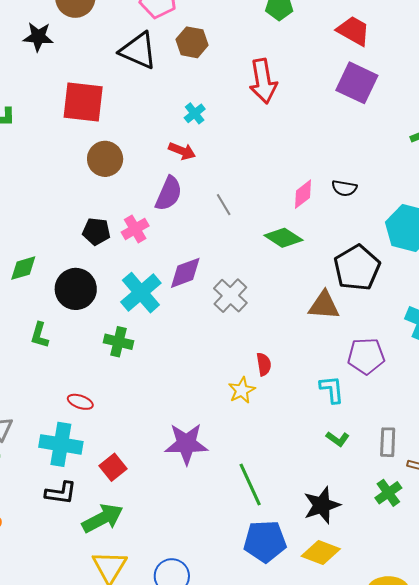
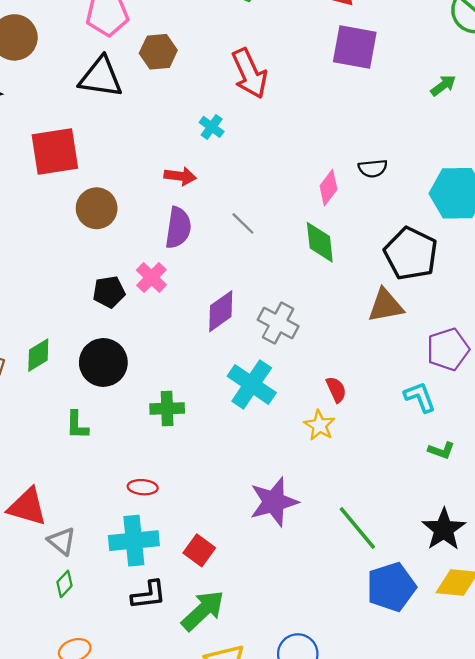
cyan cross: (195, 113) -> (212, 127), moved
green diamond: (283, 238) -> (320, 242), turned 66
cyan cross: (141, 293) -> (252, 384), moved

